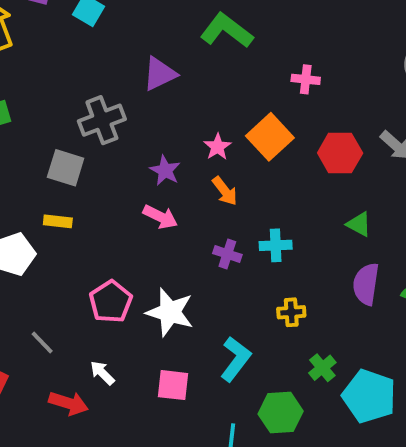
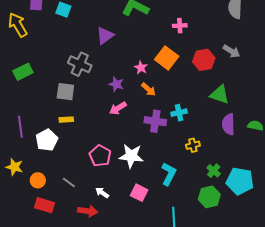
gray cross: (102, 120) -> (80, 64), turned -35
pink arrow: (160, 217) -> (118, 108), turned 132
green triangle: (359, 224) -> (220, 95), size x1.5
purple cross: (227, 254) -> (155, 121), size x1.5
pink square: (173, 385) -> (139, 193), turned 30
green hexagon: (281, 413) -> (209, 197), moved

